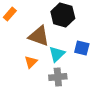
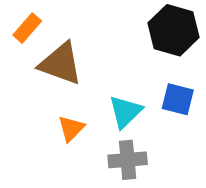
black hexagon: (63, 15) -> (174, 30), moved
brown triangle: (39, 36) -> (61, 64), moved

